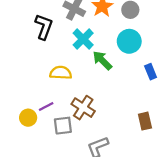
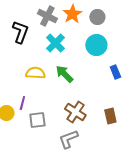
green arrow: (102, 60) -> (64, 74), moved
purple line: (46, 106) -> (22, 103), turned -48
brown cross: (83, 108) -> (75, 112), moved

